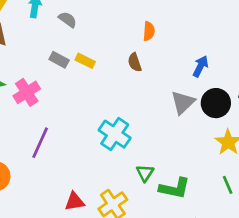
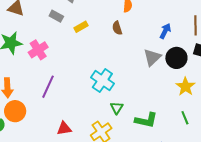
gray rectangle: (59, 60) -> (56, 16), moved
yellow rectangle: (85, 61) -> (81, 27), turned -56
green triangle: (145, 173) -> (117, 108), moved
red triangle: (75, 202) -> (64, 128), moved

